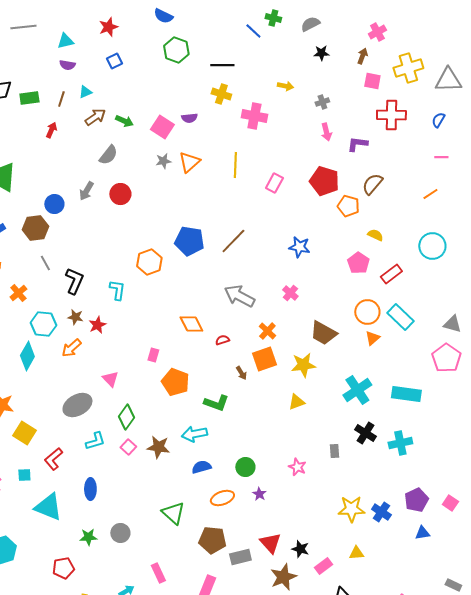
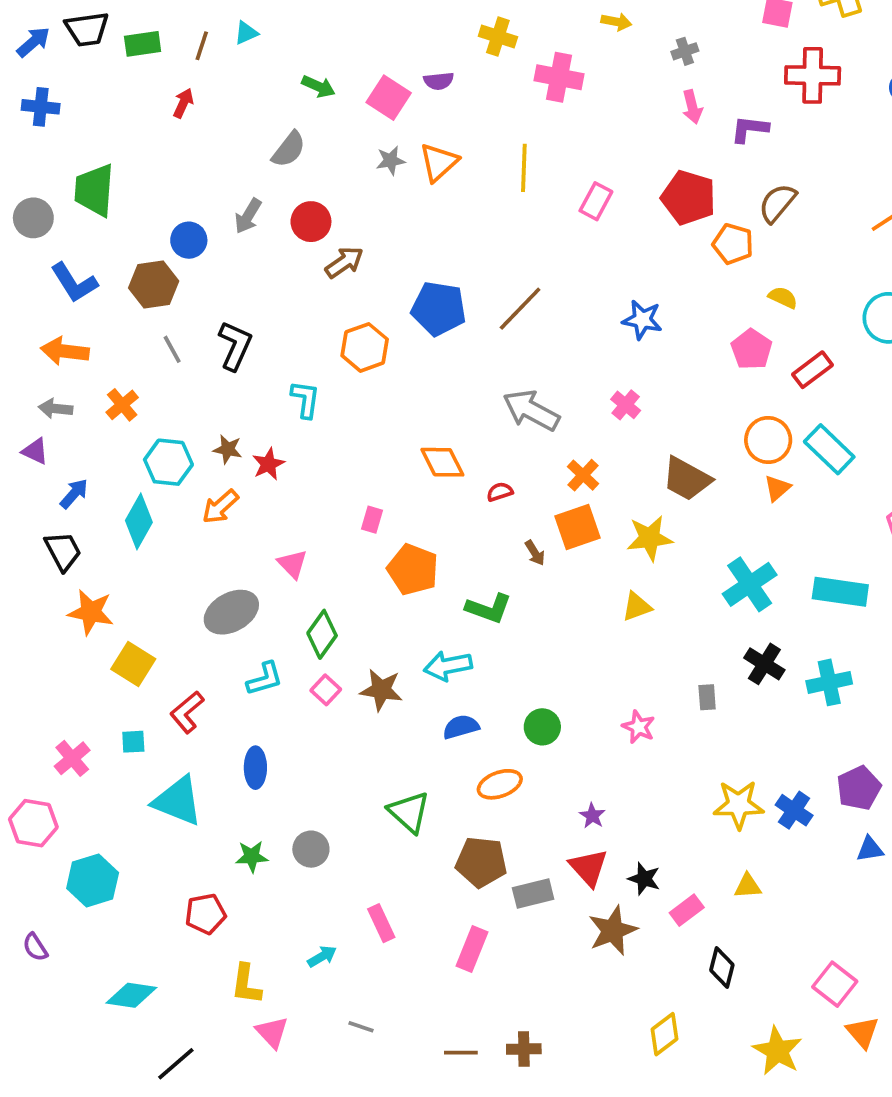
brown arrow: (95, 117) -> (344, 262), moved
black L-shape: (74, 281) -> (235, 346), moved
purple star: (259, 494) -> (592, 816), moved

